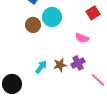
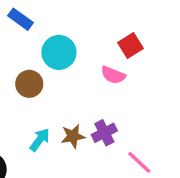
brown circle: (33, 25) -> (29, 84), moved
pink semicircle: (82, 38) -> (113, 75), moved

